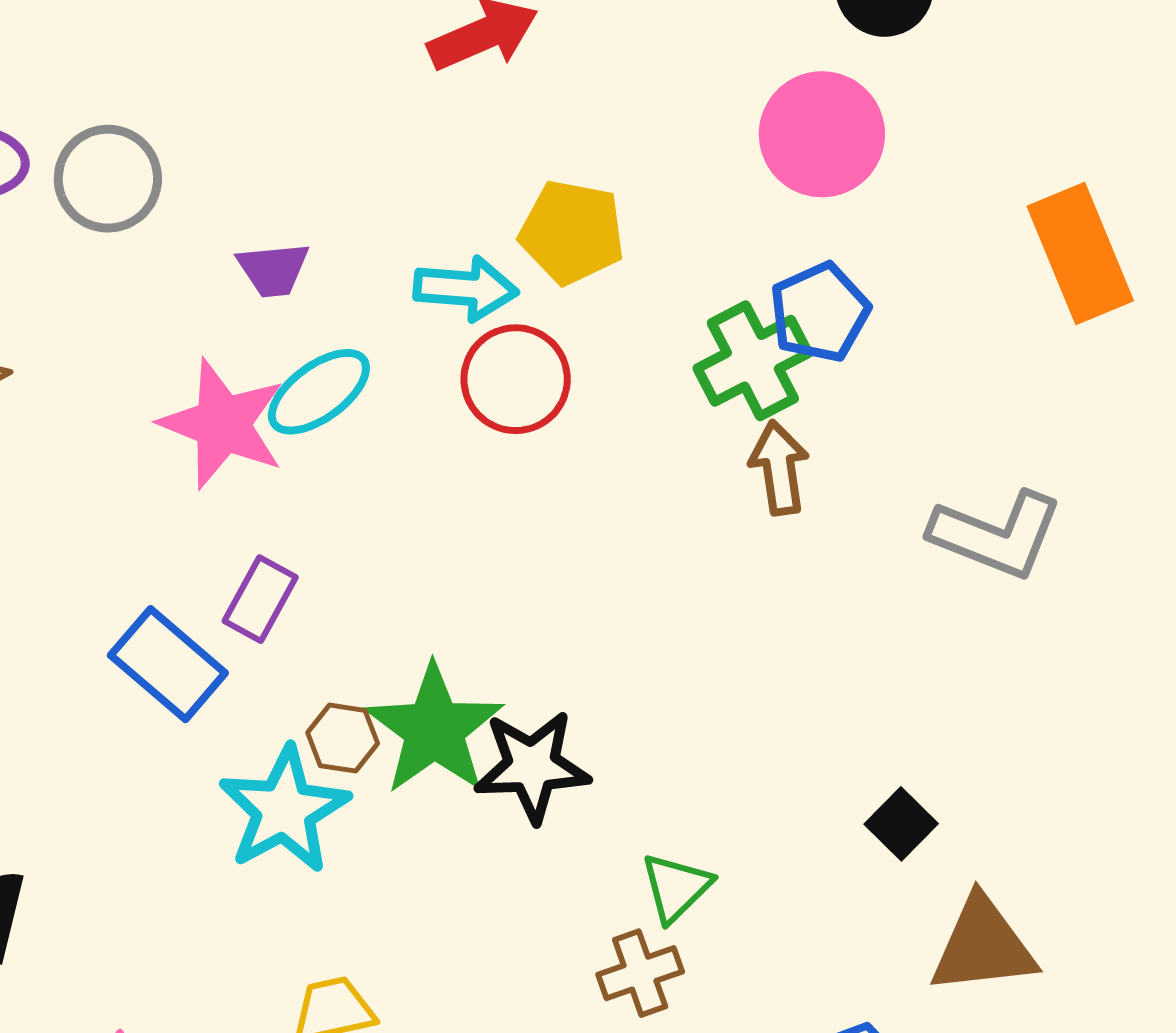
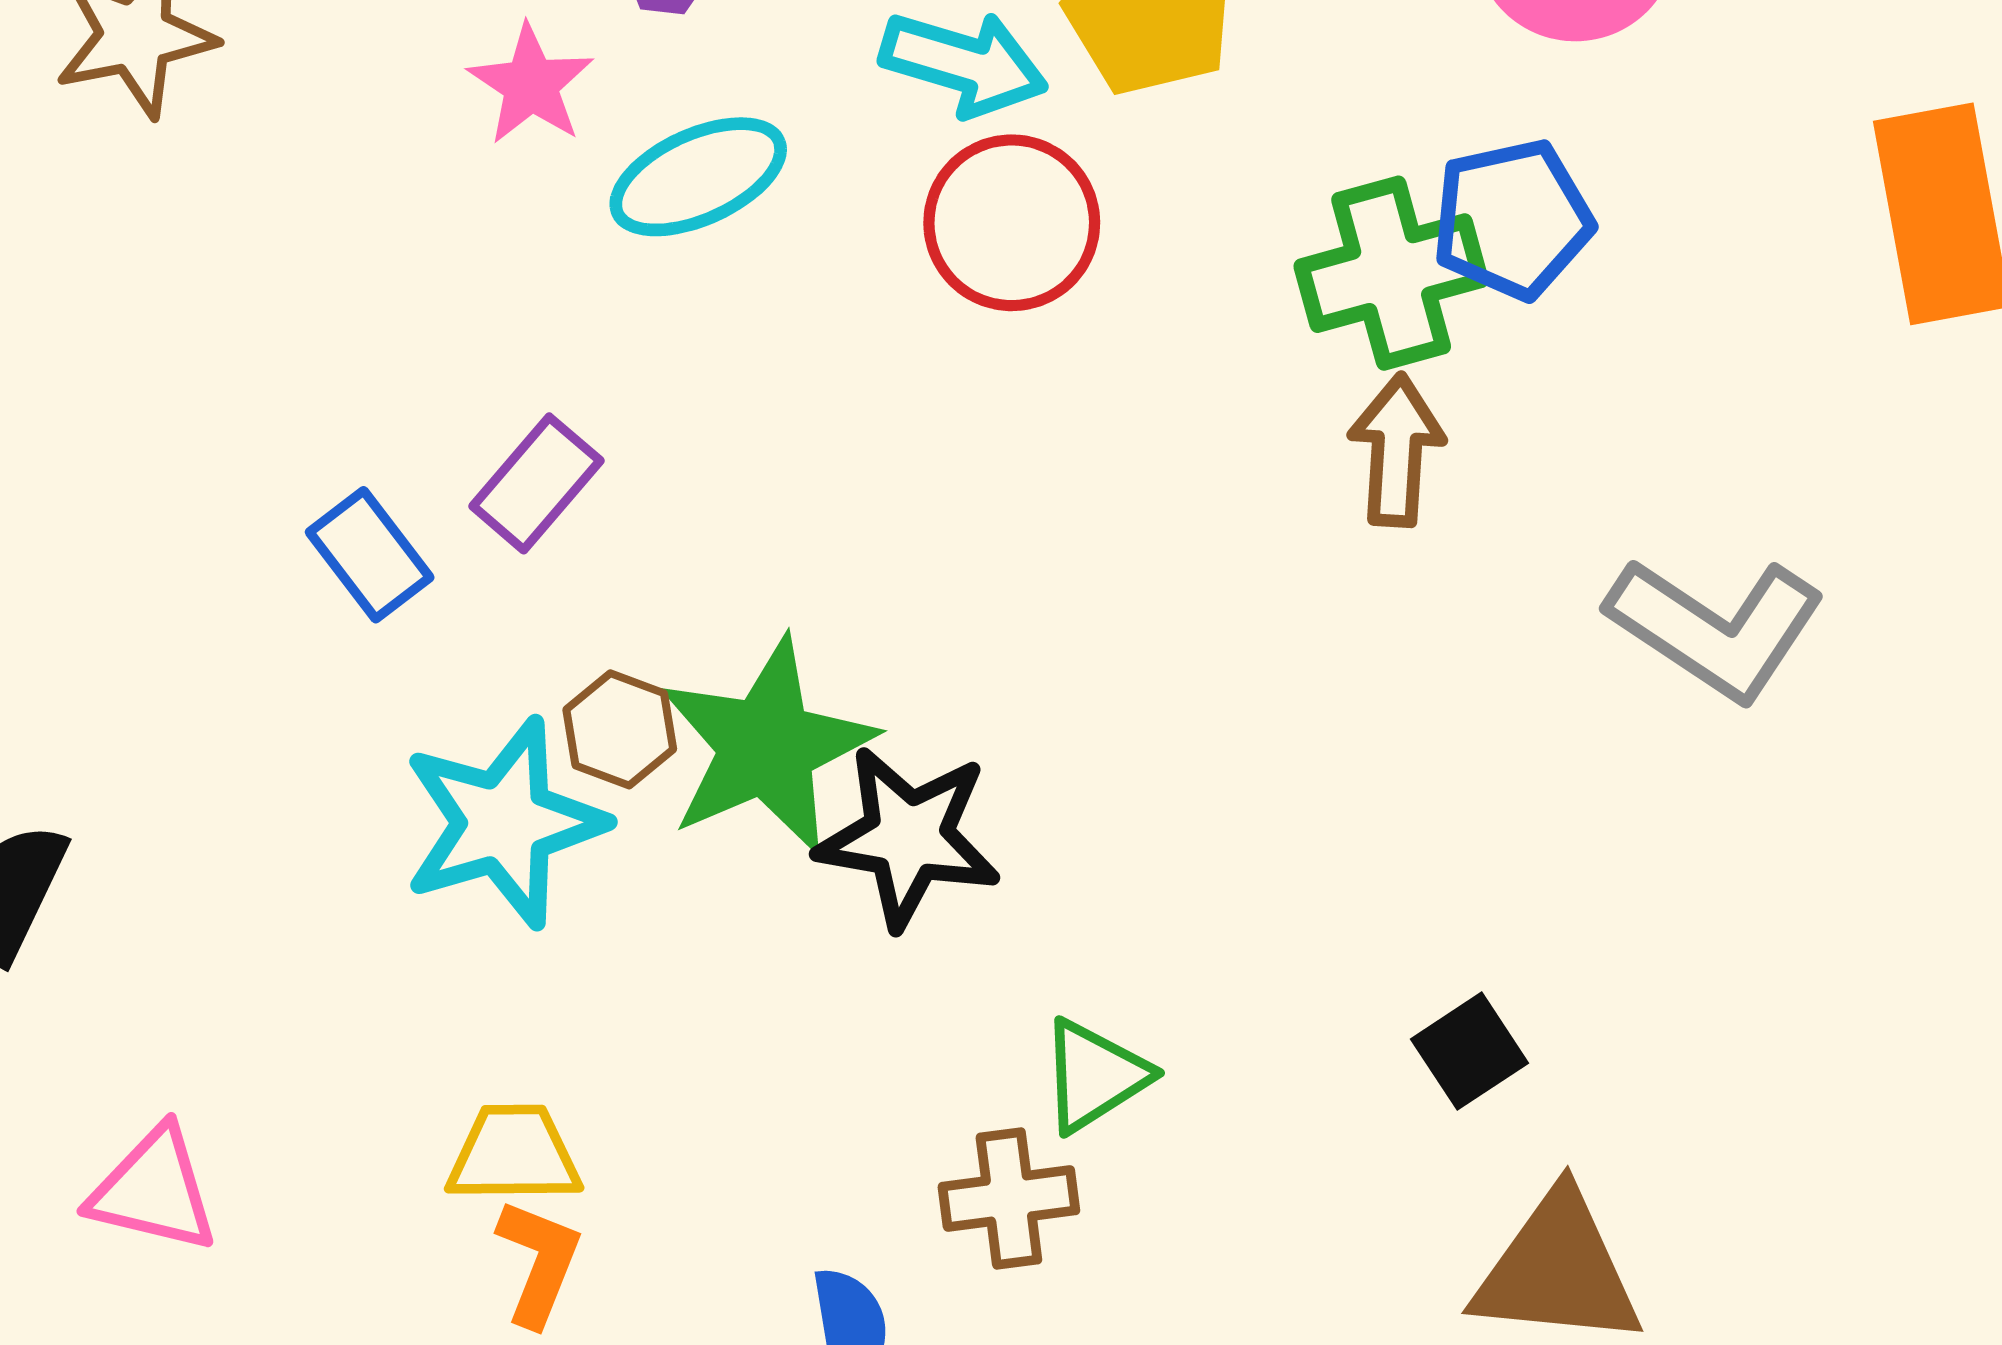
pink star: (223, 424) -> (531, 85), moved, size x0.6
blue rectangle: (168, 664) -> (370, 555), size x0.7

